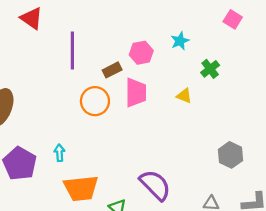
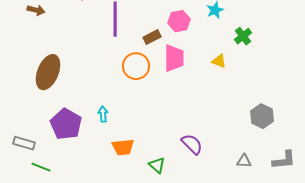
purple semicircle: (155, 185) -> (192, 144), size x0.7
orange trapezoid: (81, 188) -> (123, 147), size x0.7

